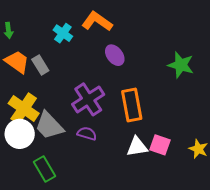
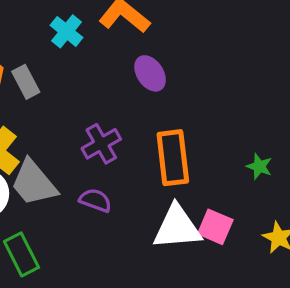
green star: (181, 65) -> (259, 166), moved, size x0.6
purple cross: (88, 99) -> (101, 144), size x0.7
white triangle: (137, 147) -> (177, 227), size x1.4

